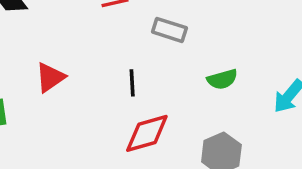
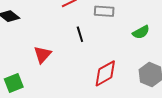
black line: (132, 83) -> (80, 34), moved

